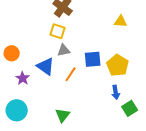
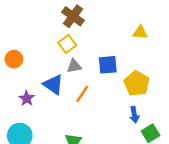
yellow square: (58, 31) -> (67, 44), turned 35
orange circle: (12, 53) -> (14, 59), moved
blue square: (93, 59) -> (108, 65), moved

